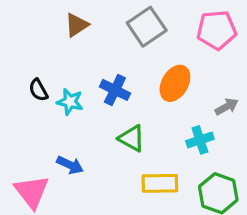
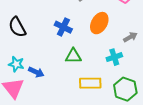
black semicircle: (38, 90) -> (17, 27), size x1.5
cyan star: (70, 102) -> (16, 64), moved
green triangle: (132, 138) -> (73, 56), turned -30

